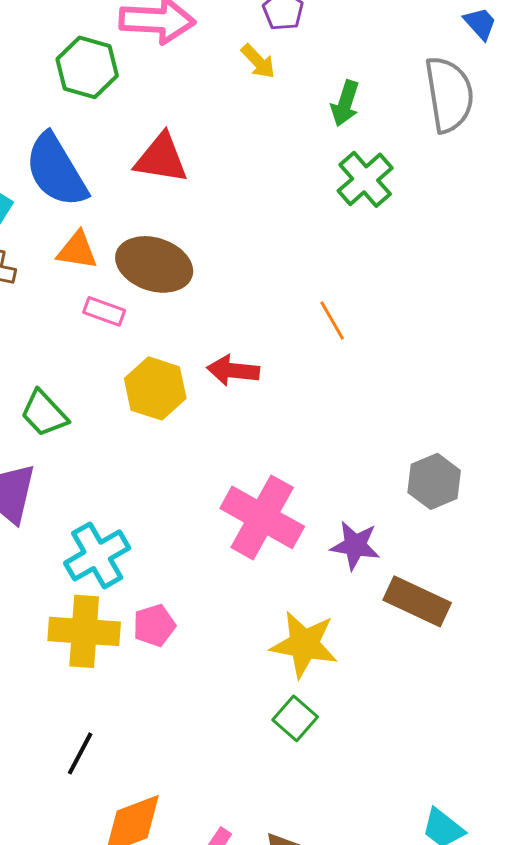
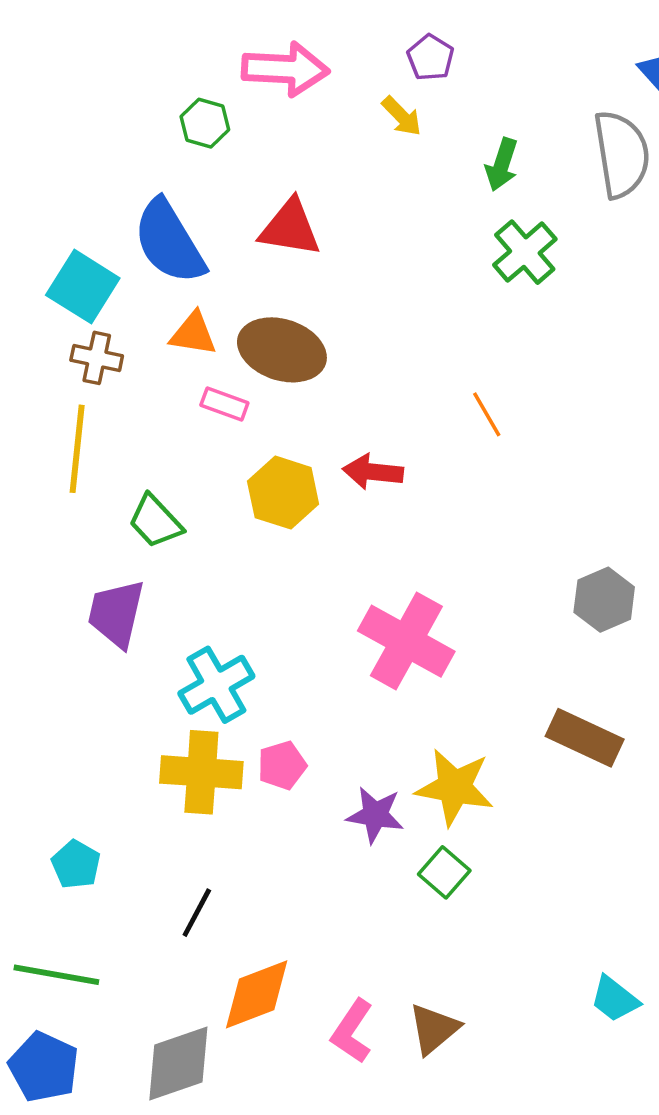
green hexagon: (87, 67) -> (205, 123), size x0.7
purple star: (355, 545) -> (375, 815), moved

